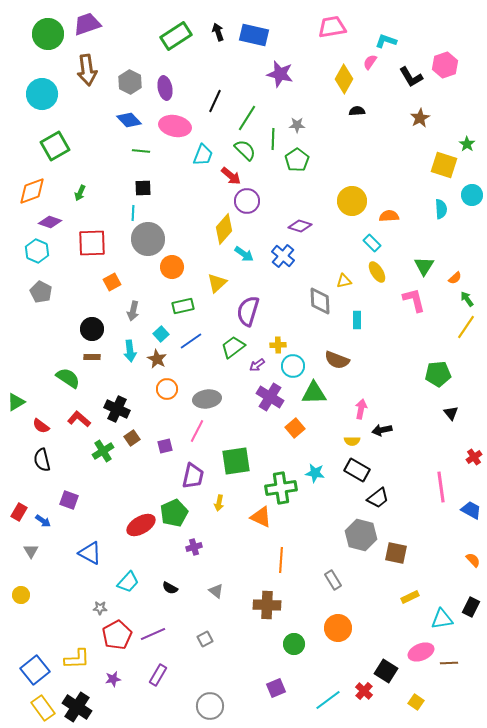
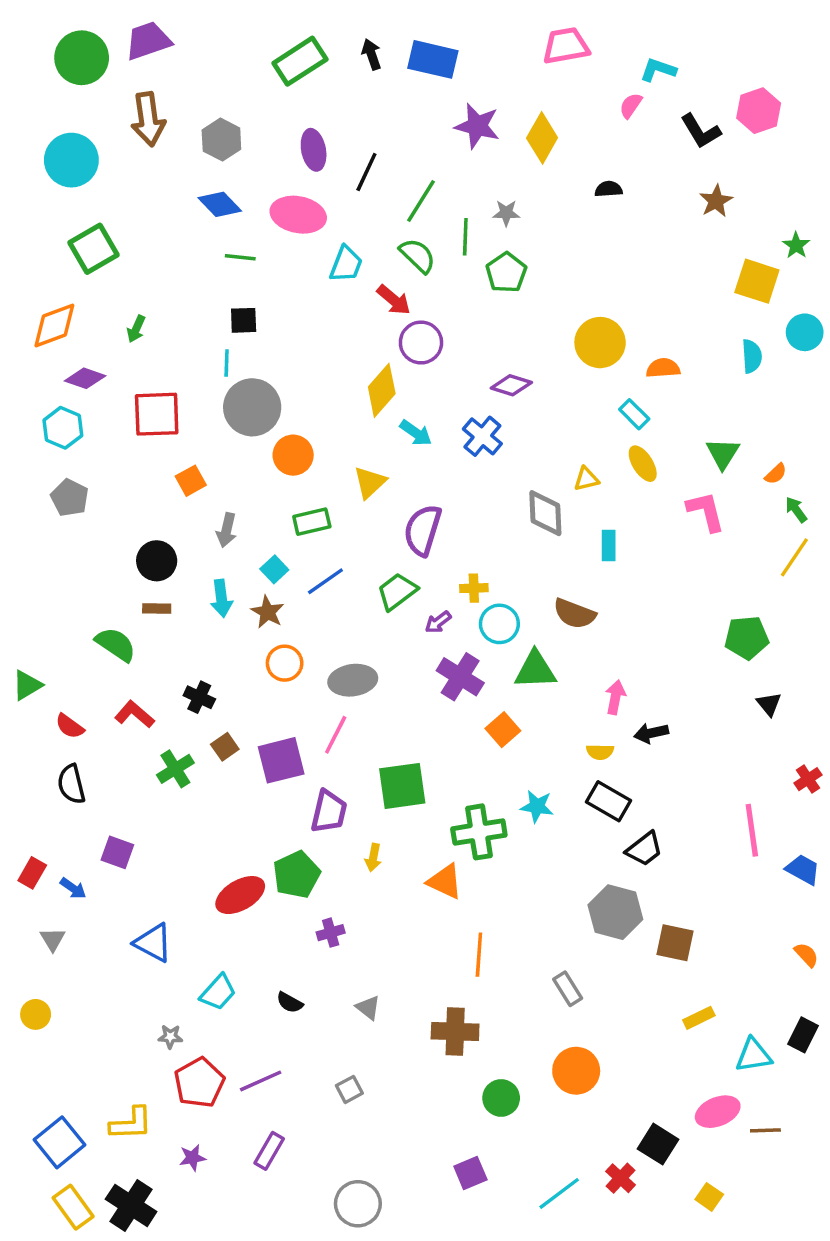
yellow diamond: (344, 79) -> (542, 138), moved
purple ellipse: (165, 88) -> (314, 150), moved
black cross: (117, 409) -> (199, 697), size x0.7
purple square: (165, 446) -> (281, 760), size x1.8

